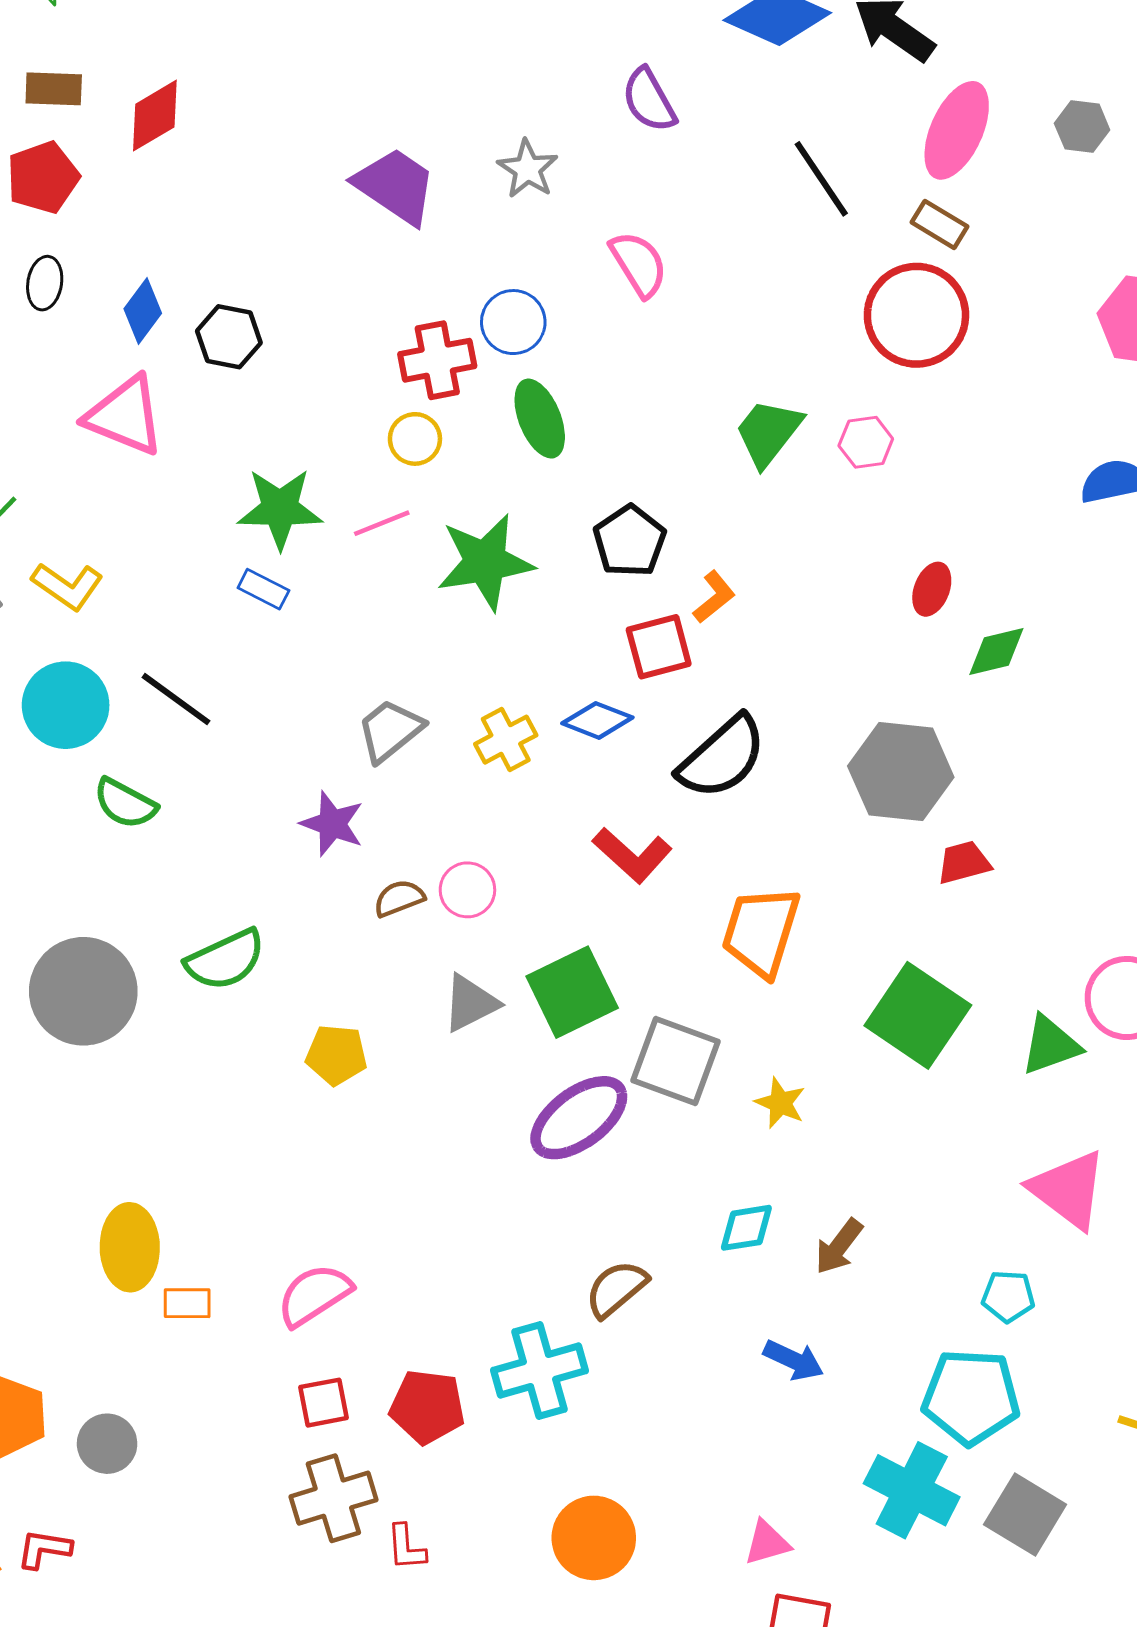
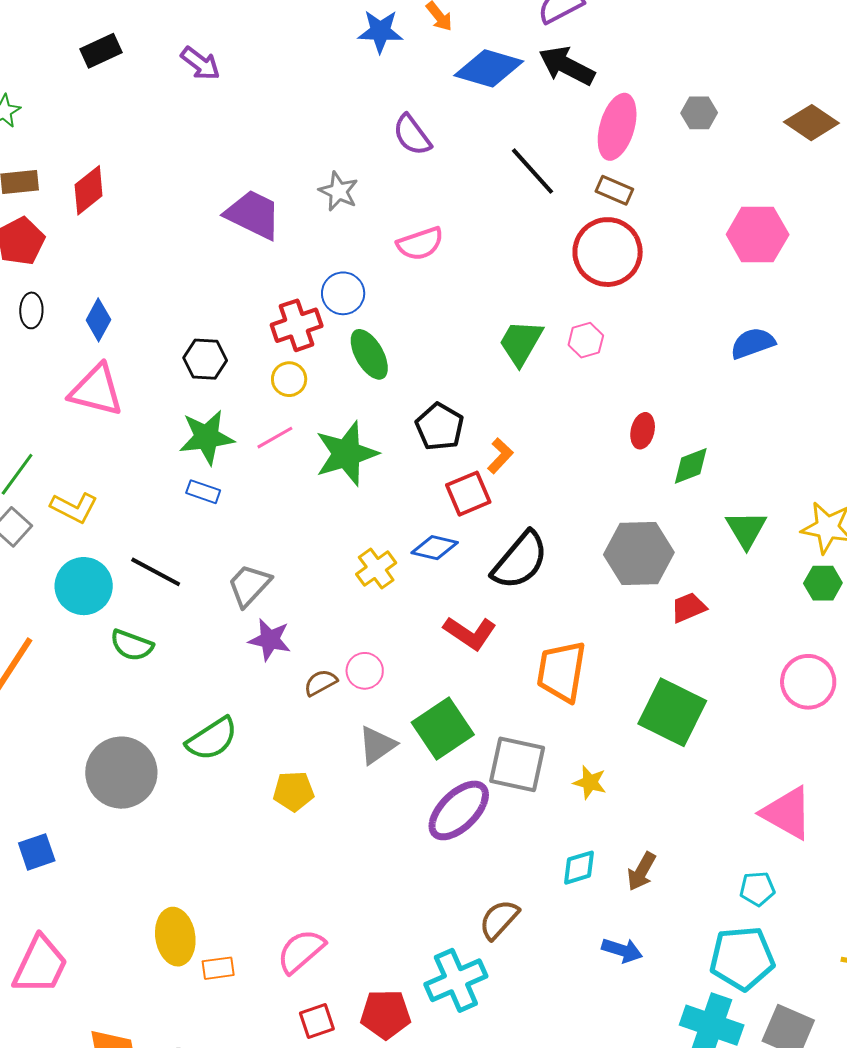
pink semicircle: (639, 264) -> (420, 244), turned 111
black hexagon: (229, 337) -> (205, 359), moved
gray trapezoid: (390, 730) -> (249, 585), moved
green triangle: (1050, 1045) -> (746, 529), moved, turned -33

